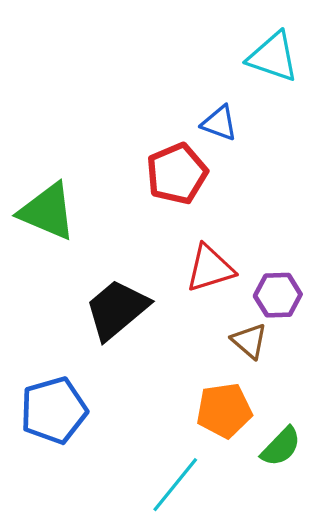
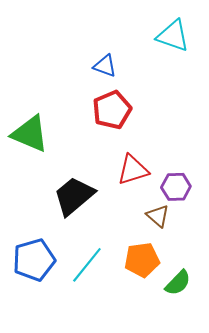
blue triangle: (219, 123) -> (105, 66), moved
cyan line: (175, 485) -> (87, 265), moved

